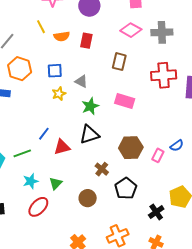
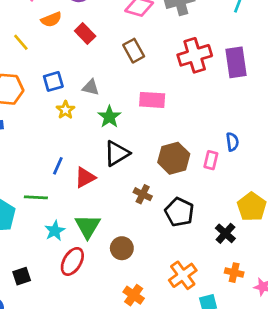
yellow line: (41, 27) -> (21, 42), moved
orange semicircle: (62, 36) -> (51, 19), moved
red rectangle: (86, 41) -> (85, 33), turned -42
brown rectangle: (119, 62) -> (134, 51), turned -30
blue semicircle: (177, 146) -> (232, 142), turned -48
green line: (22, 153) -> (36, 197), turned 36
green triangle: (56, 183) -> (88, 226), size x1.5
brown circle: (88, 198) -> (122, 248), moved

